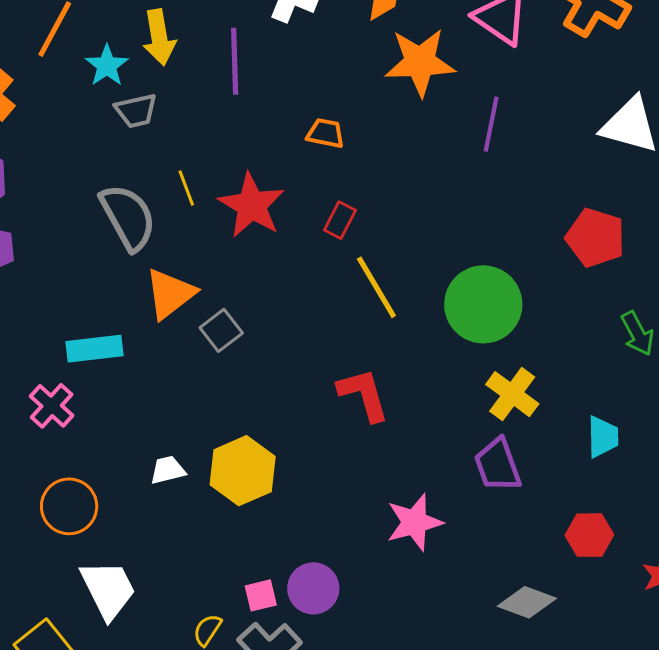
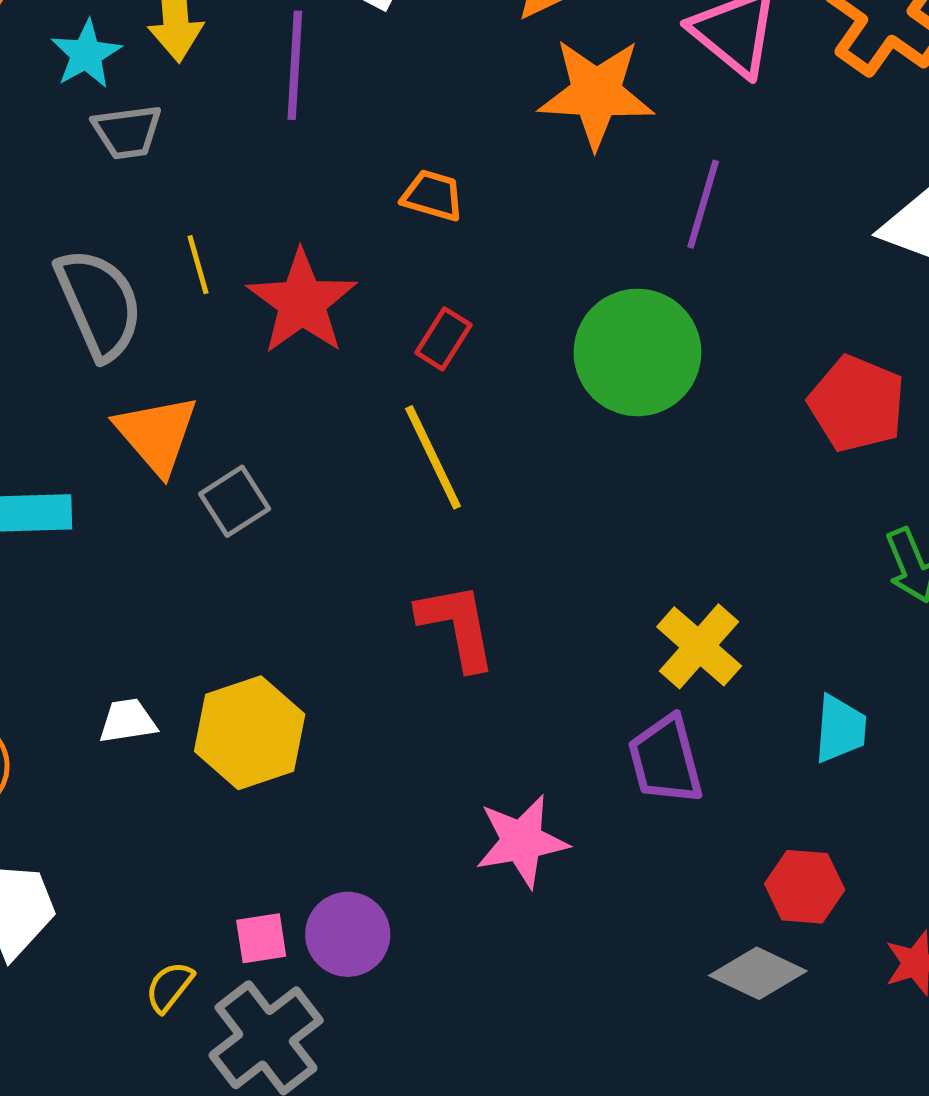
yellow line: (376, 287) -> (433, 457), moved
orange triangle: (170, 294) -> (157, 434), turned -38
green circle: (483, 304) -> (637, 352), moved
gray diamond: (527, 602) -> (758, 973), moved

